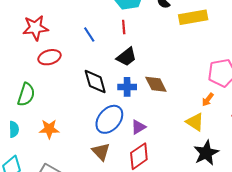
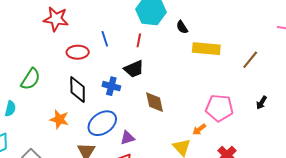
red ellipse: (50, 57) -> (78, 52), moved
black diamond: (95, 82) -> (78, 90), moved
blue cross: (127, 87) -> (111, 86), moved
orange star: (49, 129) -> (59, 119), moved

